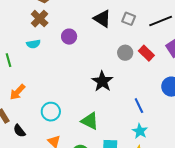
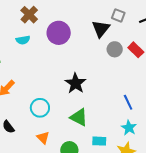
black triangle: (102, 19) -> (101, 29), moved, turned 36
purple circle: (69, 37) -> (59, 33), size x1.5
black star: (102, 81) -> (75, 83), moved

